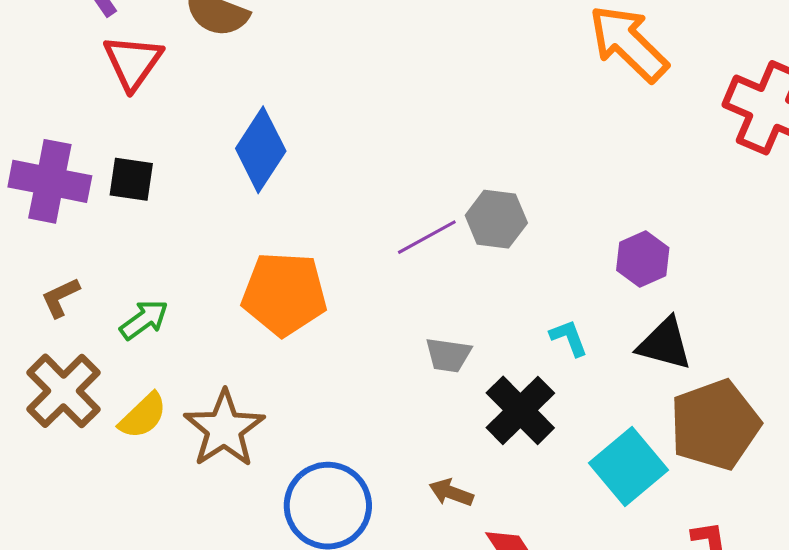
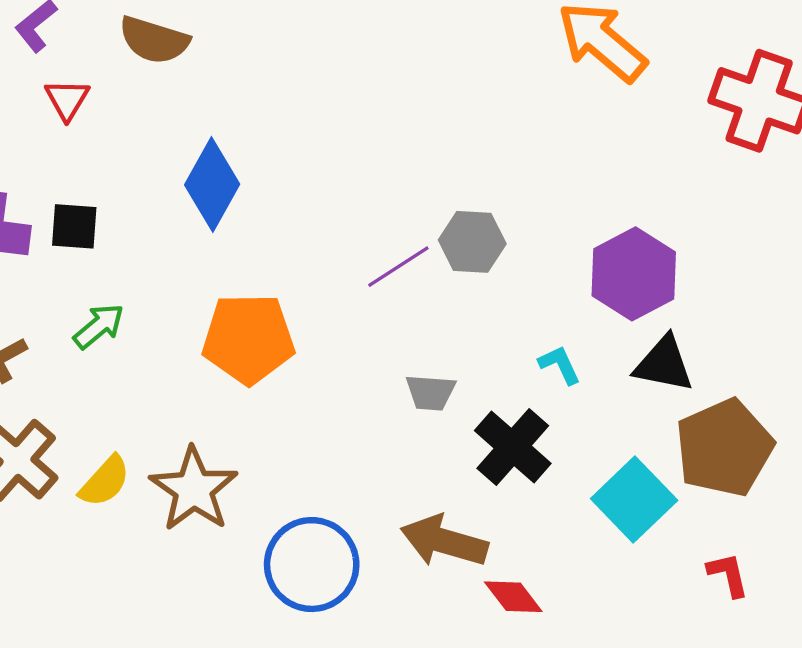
red triangle: (133, 62) -> (67, 99), size x0.7
purple hexagon: (643, 259) -> (634, 274), size x1.5
green arrow: (144, 320) -> (99, 326), moved
brown arrow: (451, 493) -> (444, 541), size x1.8

